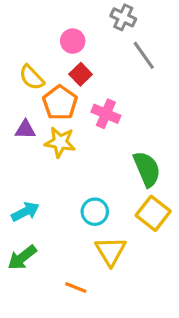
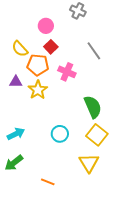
gray line: (144, 55) -> (94, 51), moved
orange pentagon: (60, 103) -> (38, 65), turned -30
yellow star: (60, 142) -> (38, 90), turned 30
yellow triangle: (111, 251) -> (89, 163), moved

